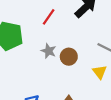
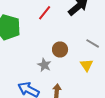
gray star: (49, 51) -> (44, 65), moved

